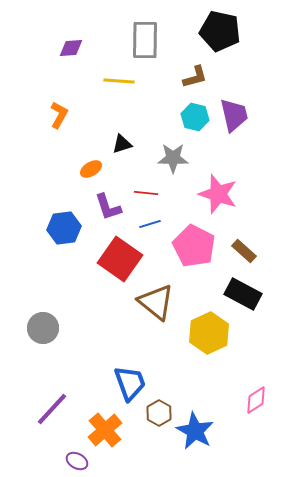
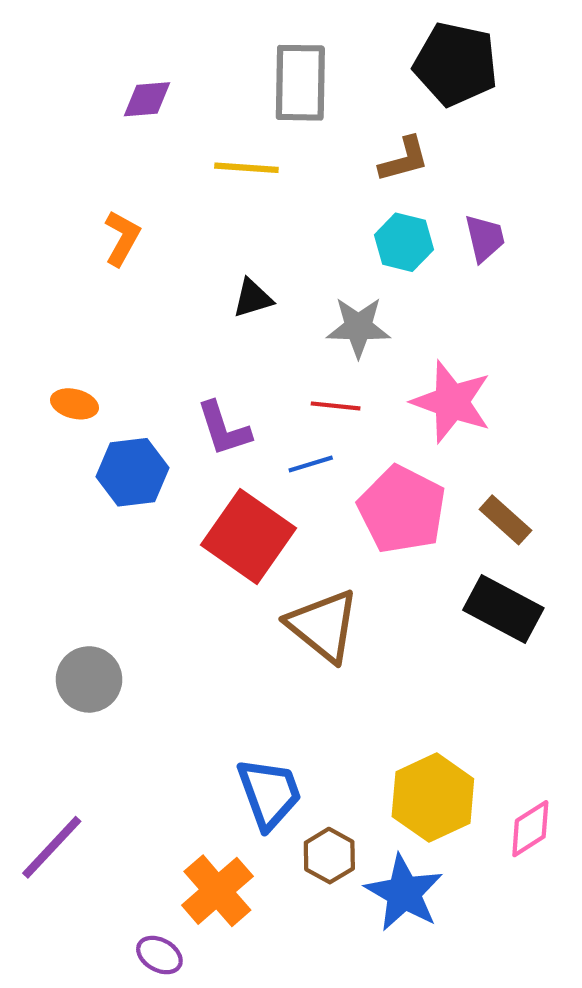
purple trapezoid: (234, 115) -> (485, 238), size x0.7
orange ellipse: (91, 169) -> (74, 404), moved, turned 45
red line: (146, 193) -> (336, 406), moved
yellow hexagon: (209, 333) -> (433, 798), moved
purple line: (52, 409) -> (52, 847), moved

